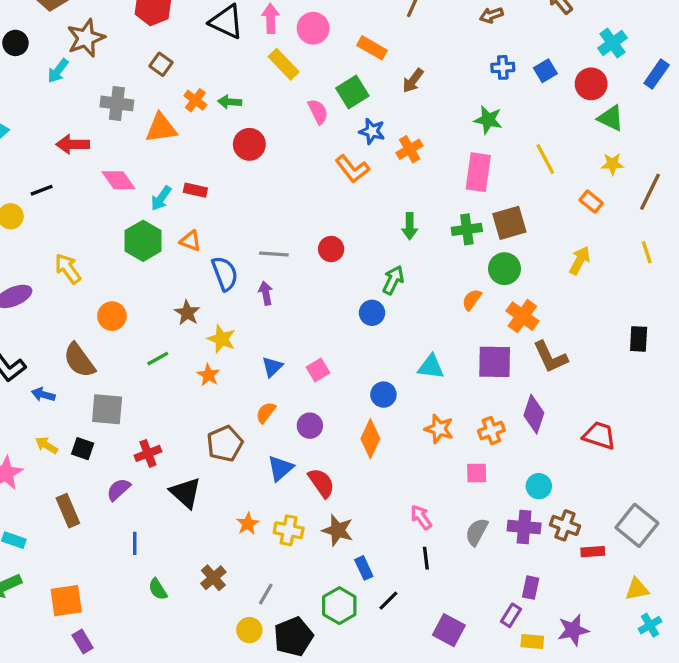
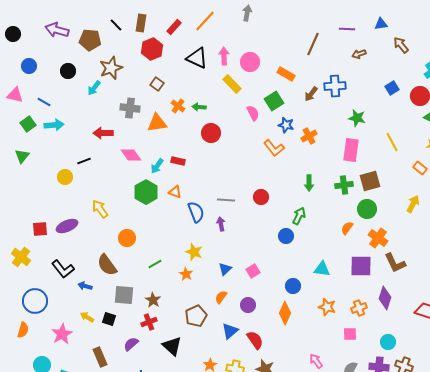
blue cross: (503, 67) -> (335, 86), moved, size x1.5
brown star: (187, 313) -> (153, 300), moved

